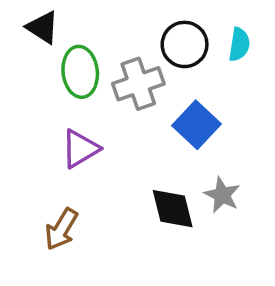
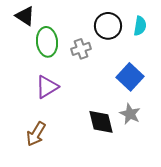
gray cross: (138, 84) -> (81, 49), size x0.7
blue square: (196, 125) -> (130, 77), moved

